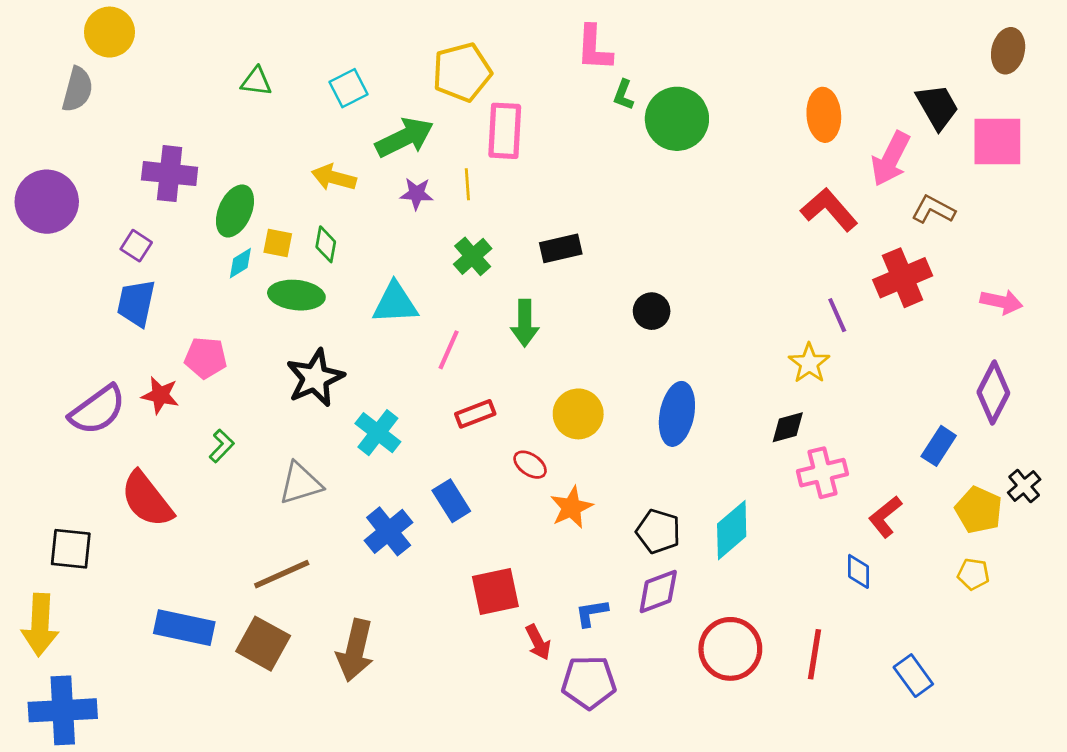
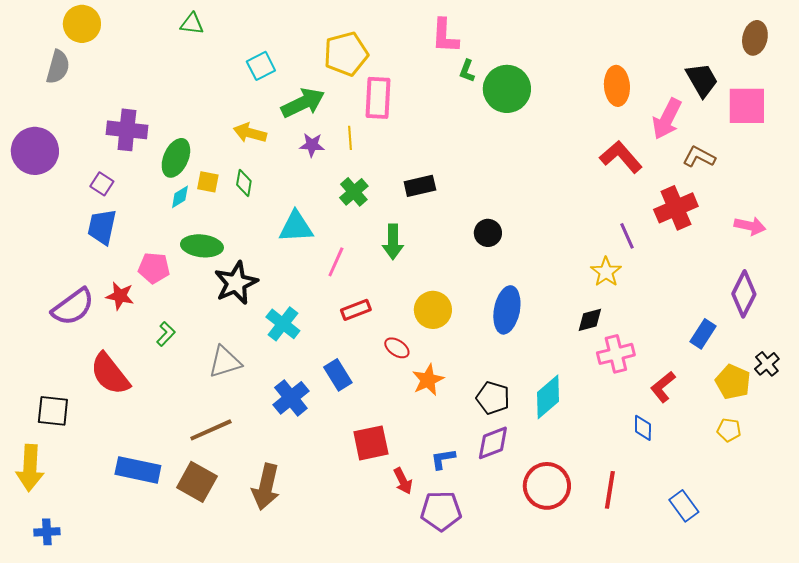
green triangle: (256, 81) -> (192, 24), moved
green ellipse: (296, 295) -> (202, 246), moved
blue cross: (63, 710) -> (47, 532), size x0.5

